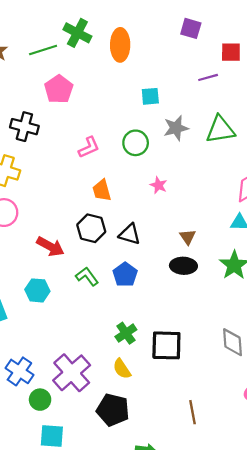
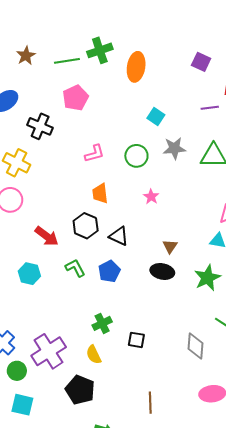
green cross: (77, 33) -> (100, 50), turned 35
cyan square: (150, 96) -> (156, 117), turned 30
black square: (166, 345) -> (136, 340), size x0.6

